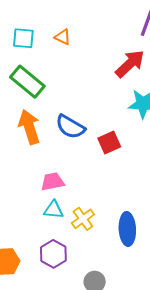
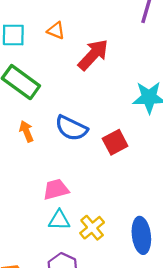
red arrow: (130, 64) -> (93, 55), moved
orange arrow: (29, 127) -> (26, 131), size x0.6

